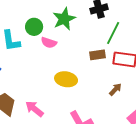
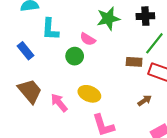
green circle: (34, 27) -> (75, 56), moved
yellow ellipse: (66, 79) -> (89, 94), moved

